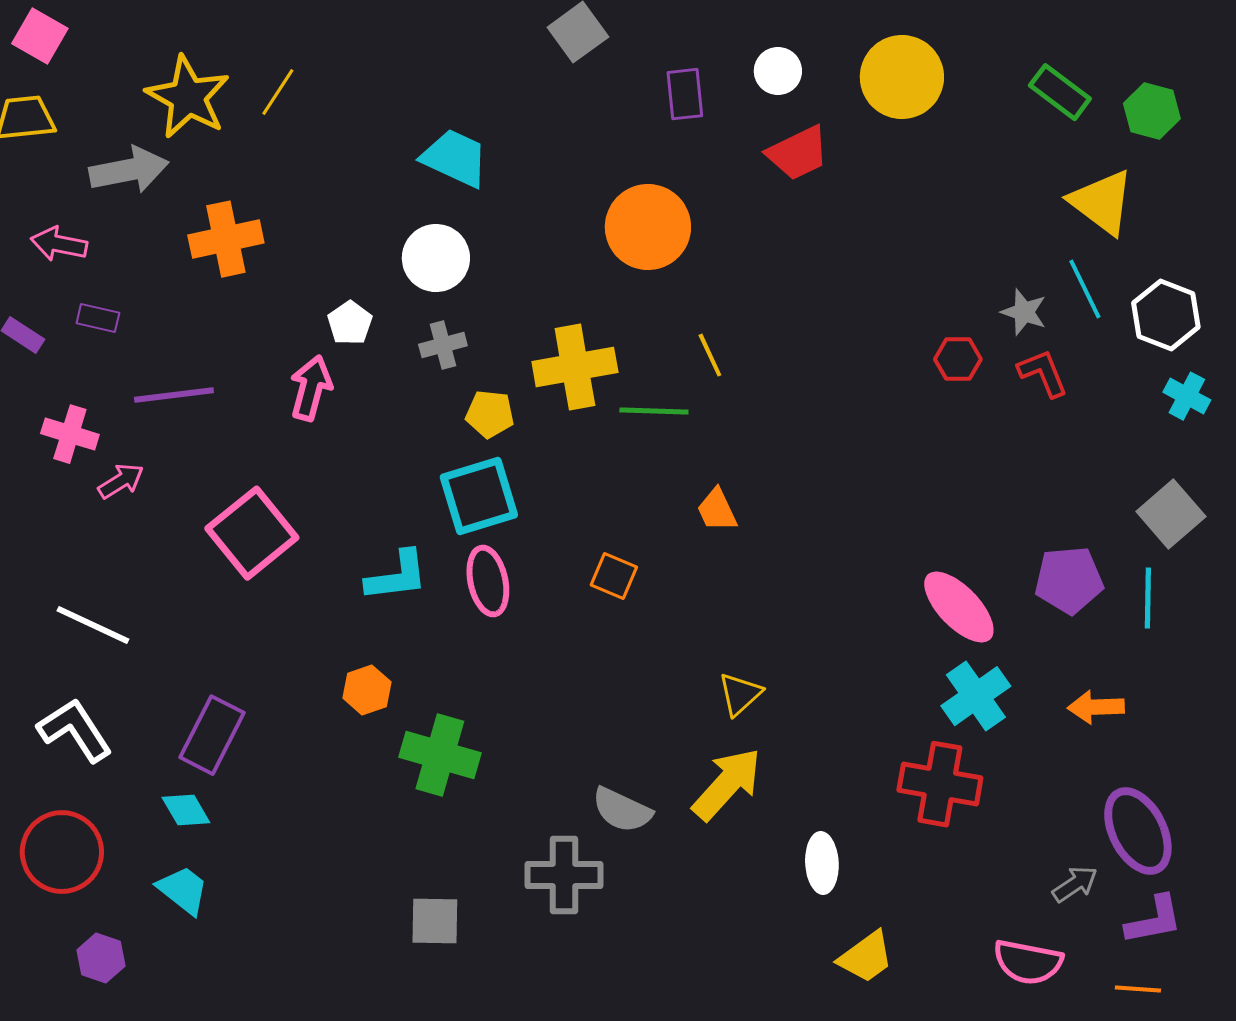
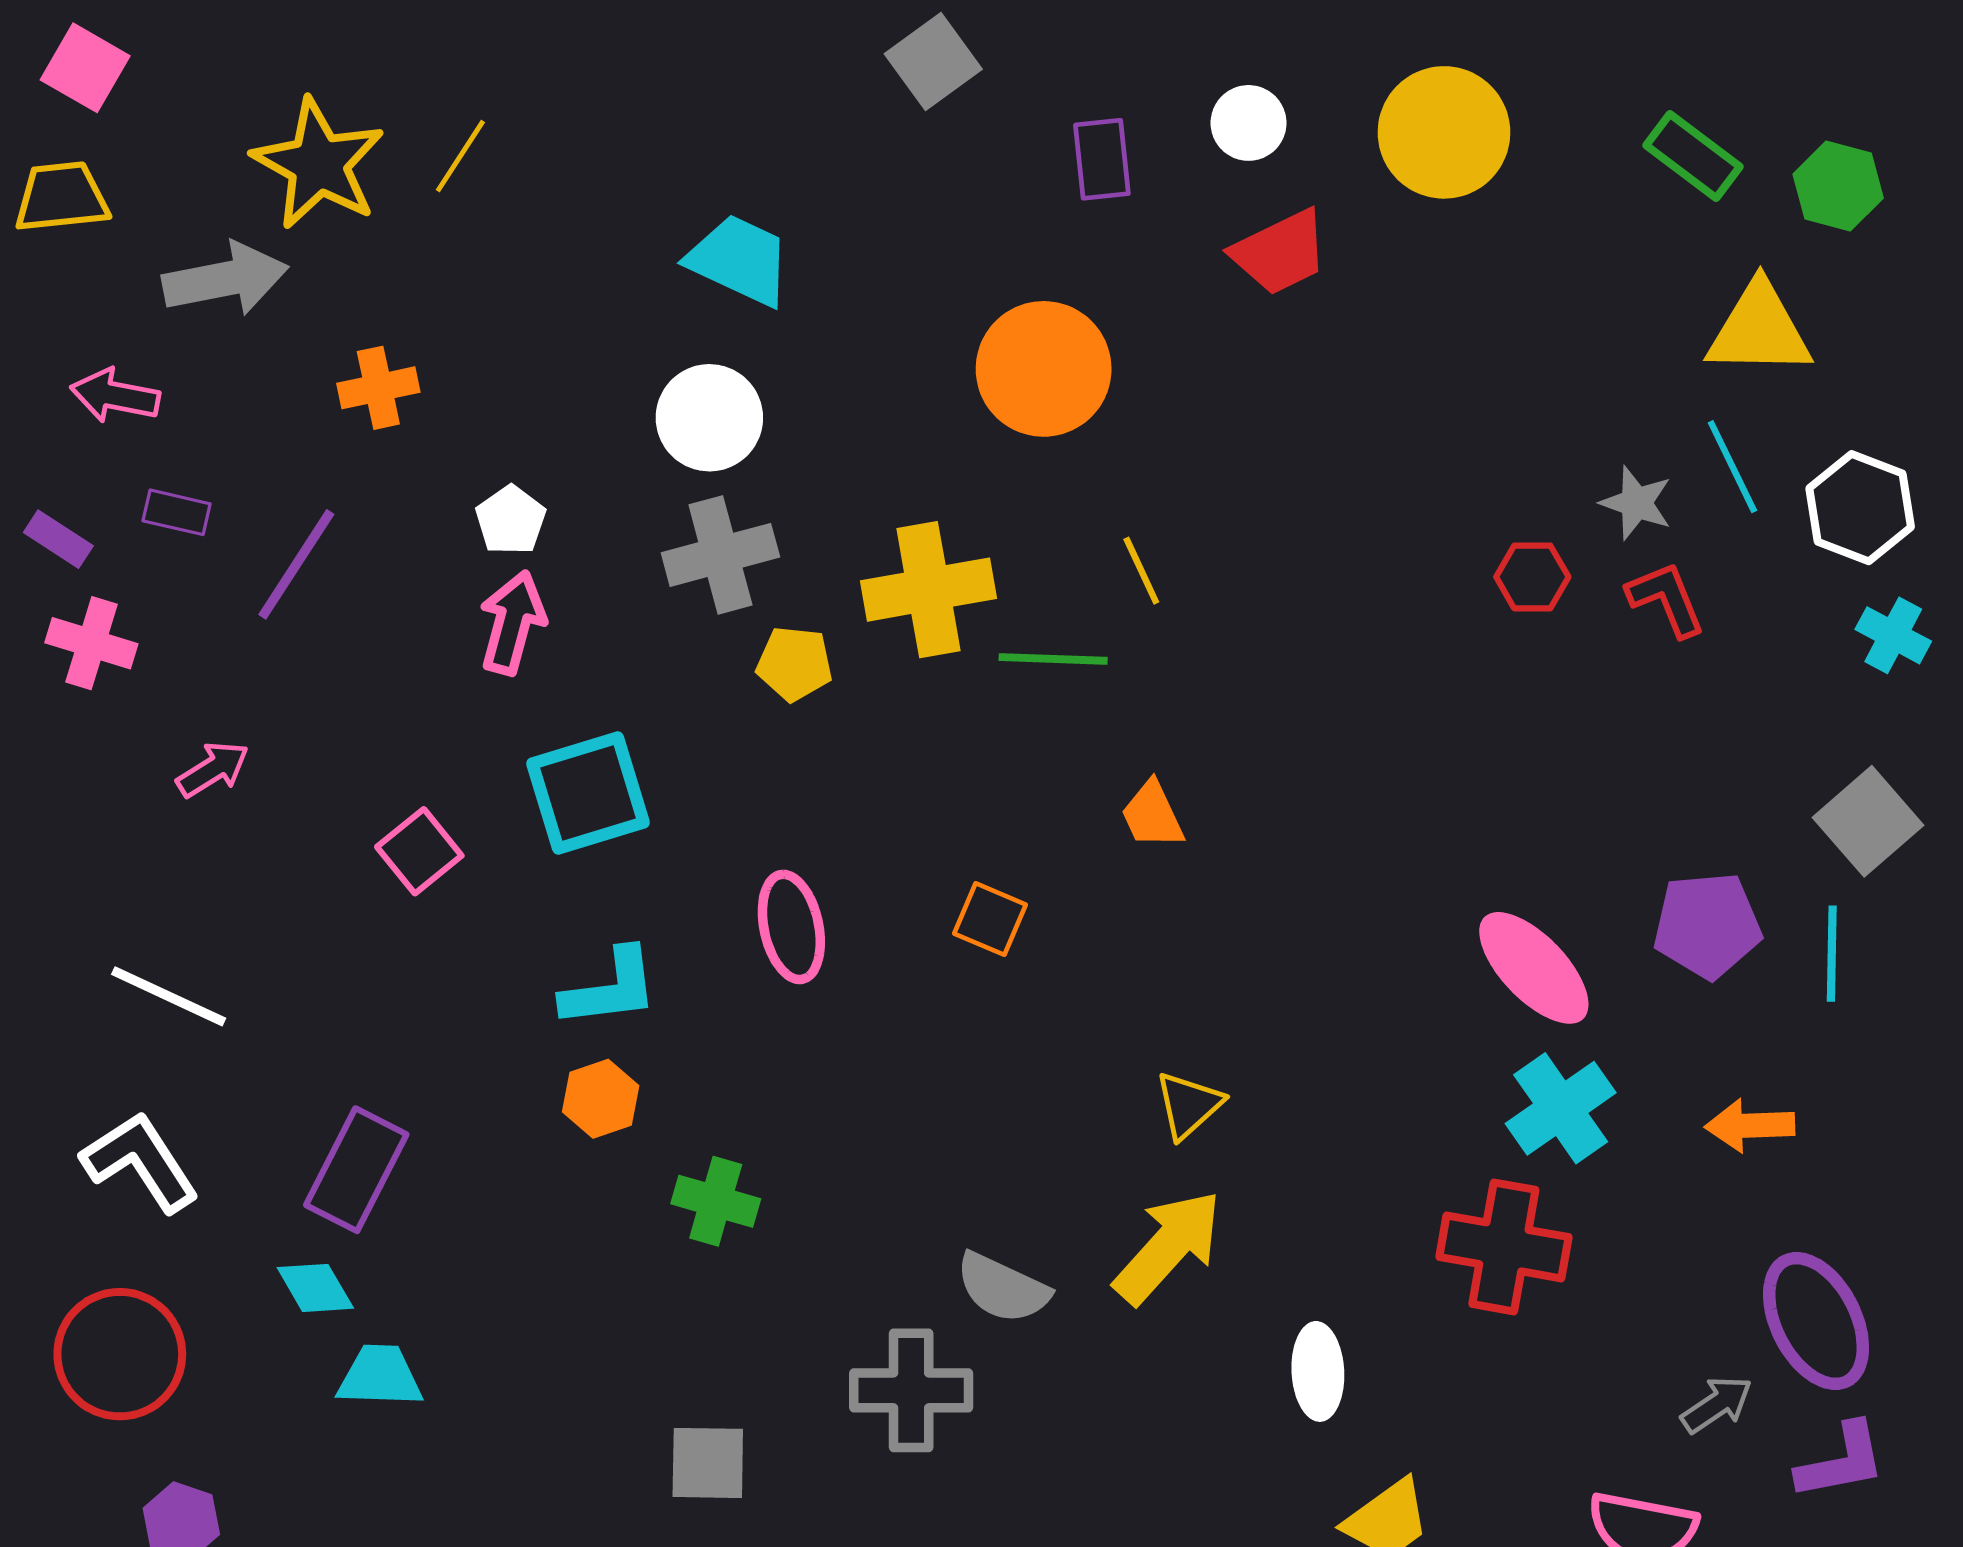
yellow triangle: (1102, 202) -> (1759, 329), turned -36
orange cross: (226, 239) -> (378, 388), size x0.7
white pentagon: (350, 323) -> (511, 520), moved
gray cross: (443, 345) -> (720, 555), size x1.5
purple line: (174, 395) -> (296, 564), moved, turned -50
pink cross: (70, 434) -> (91, 643), moved
cyan square: (479, 496) -> (588, 793), moved
pink square: (252, 533) -> (419, 851), size x0.6
cyan L-shape: (397, 576) -> (610, 988), moved
green cross: (440, 755) -> (716, 1201), size x0.7
cyan trapezoid: (183, 890) -> (380, 1376), moved, turned -36

